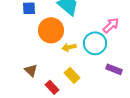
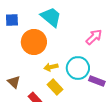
cyan circle: (95, 43) -> (78, 68), moved
yellow arrow: (69, 47) -> (51, 67), moved

